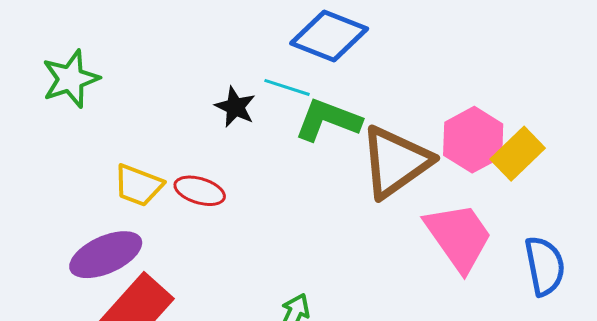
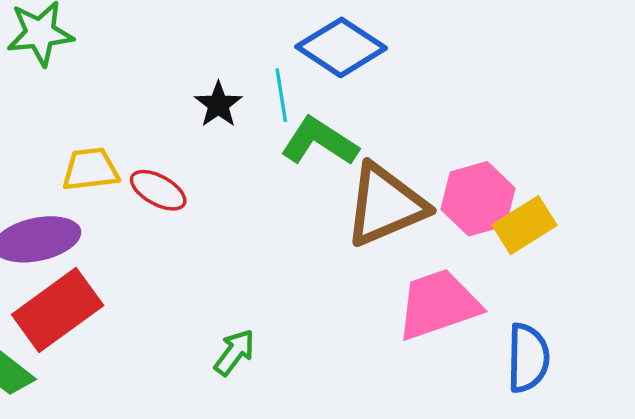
cyan line: (287, 87) -> (281, 95), turned 51
yellow trapezoid: (138, 185) -> (90, 169), turned 140
pink trapezoid: (459, 237) -> (438, 304), turned -86

